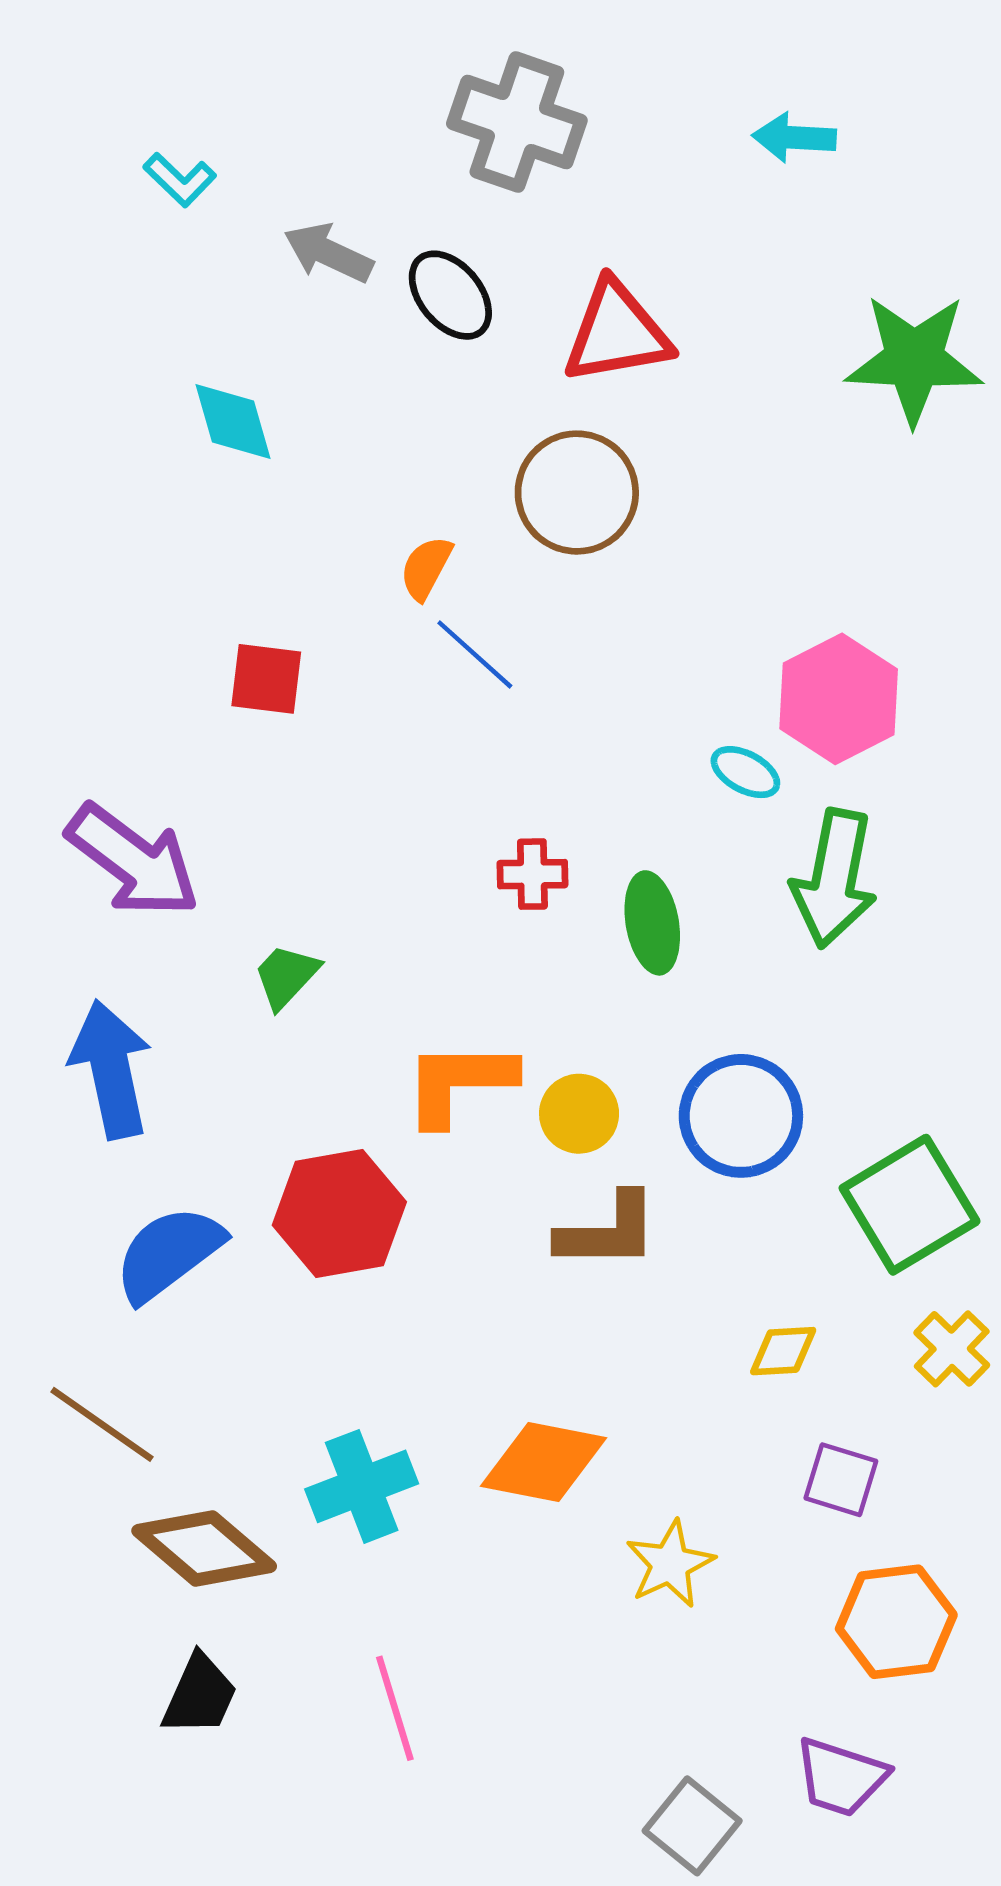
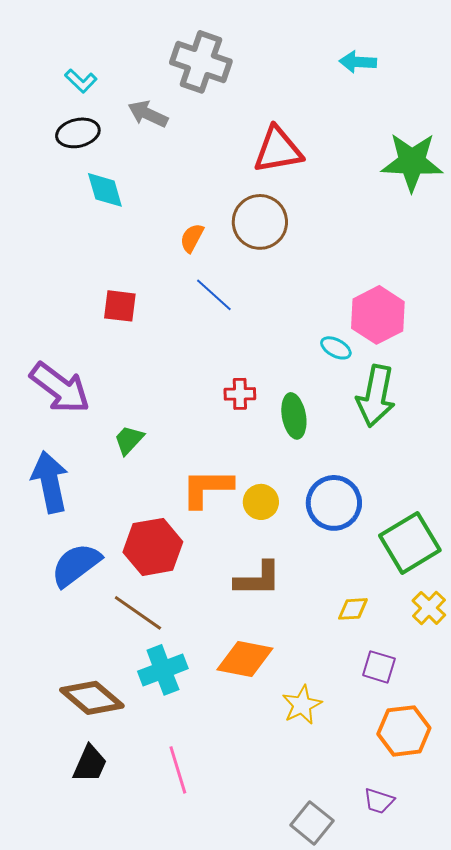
gray cross: (517, 122) -> (201, 62), moved
black ellipse: (450, 295) -> (78, 133), moved, turned -63
orange semicircle: (426, 568) -> (192, 238), moved
brown L-shape: (608, 1231) -> (258, 579), moved
brown line: (102, 1424) -> (138, 613), moved
purple trapezoid: (841, 1777) -> (379, 801), size x0.7

